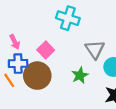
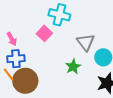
pink square: (46, 50) -> (44, 33), moved
brown circle: (37, 76) -> (25, 81), moved

